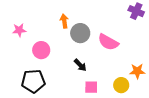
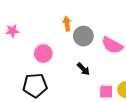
pink star: (19, 30) -> (12, 31), moved
pink square: (91, 87) -> (106, 92), moved

